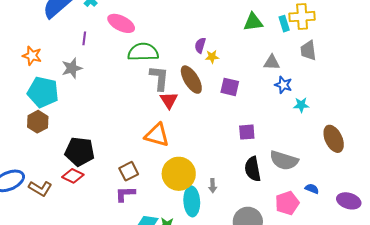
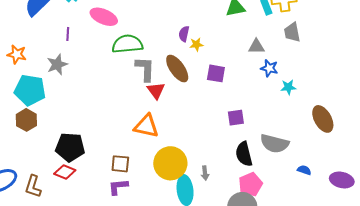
brown square: (129, 171) -> (120, 164), turned 36
brown L-shape: (40, 188) -> (33, 186), turned 80
pink pentagon: (287, 203) -> (250, 184), moved

